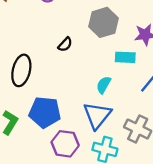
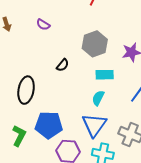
cyan rectangle: (125, 57) -> (105, 75), moved

